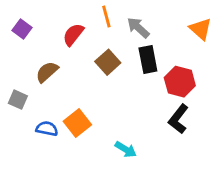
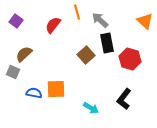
brown square: (108, 62) -> (86, 55), moved
brown semicircle: (47, 72) -> (24, 54), moved
black L-shape: (178, 119) -> (124, 99), moved
orange square: (77, 123) -> (56, 89), turned 36

